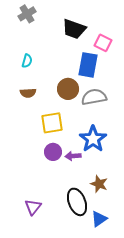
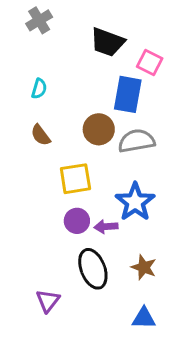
brown semicircle: (28, 93) -> (41, 135), turned 56
black ellipse: (77, 202) -> (93, 269), moved
blue triangle: (99, 219) -> (144, 318), turned 36

